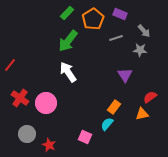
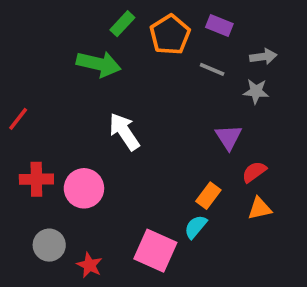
gray arrow: (144, 31) -> (263, 57), turned -56
gray line: (116, 38) -> (212, 69), turned 40
green arrow: (68, 41) -> (99, 64), moved, turned -115
red semicircle: (150, 97) -> (254, 172), moved
red cross: (20, 98) -> (36, 179), turned -36
pink square: (85, 137) -> (155, 251), size x1.6

